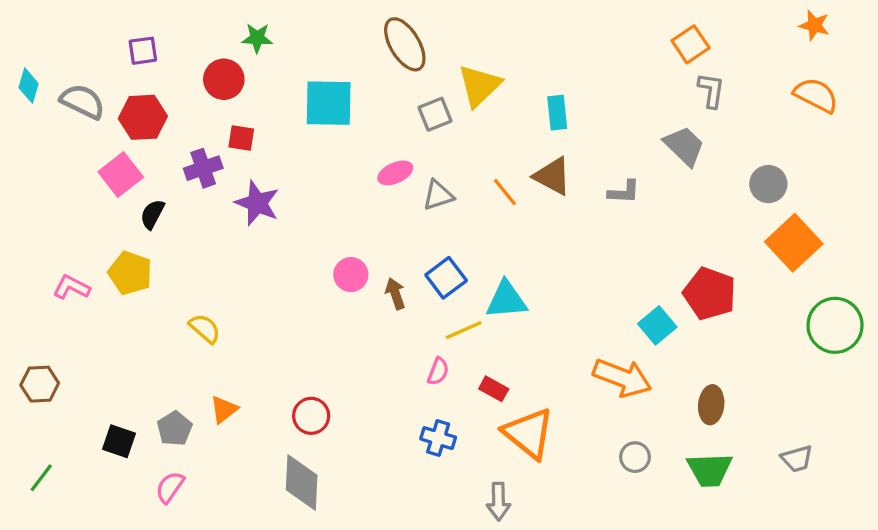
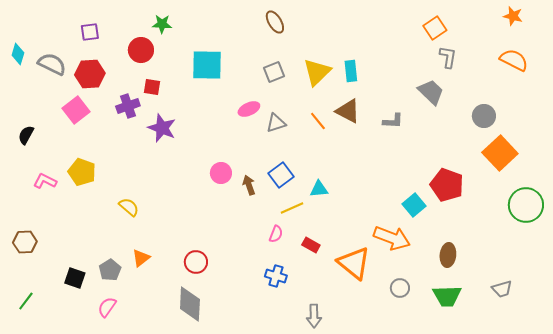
brown ellipse: (405, 44) -> (275, 22), moved, size x0.7
yellow triangle: (479, 86) -> (317, 72), moved
black semicircle: (152, 214) -> (26, 135), moved
cyan triangle: (506, 300) -> (319, 189), size x0.7
orange triangle: (529, 433) -> (354, 263), moved

